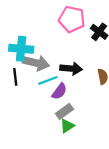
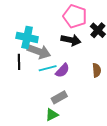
black arrow: (71, 69) -> (71, 40), moved
purple semicircle: (59, 91) -> (62, 70), moved
green triangle: (67, 126) -> (52, 115), moved

